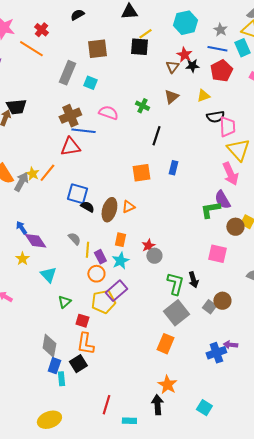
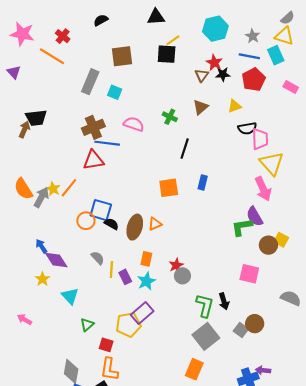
orange circle: (96, 274) -> (86, 221), moved

